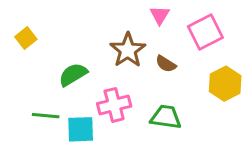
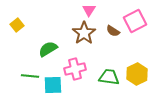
pink triangle: (160, 15) -> (89, 10), moved
brown semicircle: (166, 64) -> (113, 31), moved
yellow hexagon: (225, 84) -> (137, 74), moved

